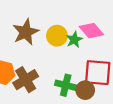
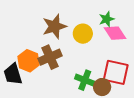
green star: (74, 40) -> (107, 19), moved
brown cross: (26, 80) -> (50, 57), moved

